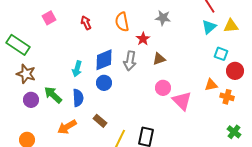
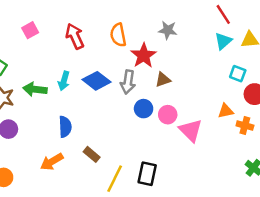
red arrow: (86, 23) -> (75, 36), size x1.5
red star: (143, 39) -> (144, 56), size x1.5
blue diamond: (104, 60) -> (96, 81), turned 60
cyan arrow: (77, 69) -> (64, 81), moved
blue circle: (104, 83) -> (144, 109), moved
green arrow: (53, 95) -> (35, 89), moved, turned -36

